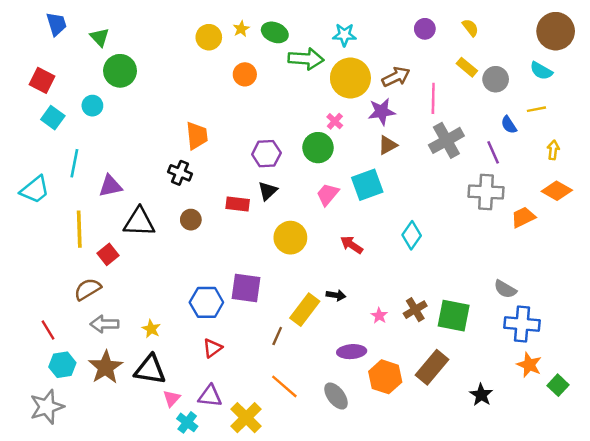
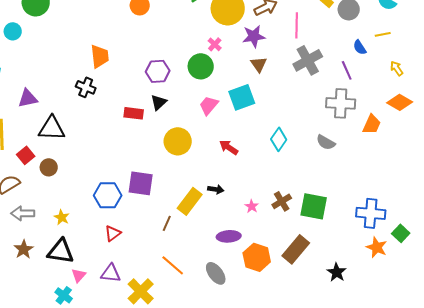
brown triangle: (388, 145) -> (259, 64), turned -36
yellow arrow: (553, 150) -> (397, 68), turned -42
orange trapezoid: (523, 217) -> (372, 124), turned 140
brown circle: (191, 220) -> (49, 167), moved
gray semicircle: (505, 289) -> (326, 142), moved
brown star: (106, 367) -> (24, 249), size x0.7
green square: (558, 385) -> (401, 233), moved
cyan cross: (187, 422) -> (64, 295), moved

